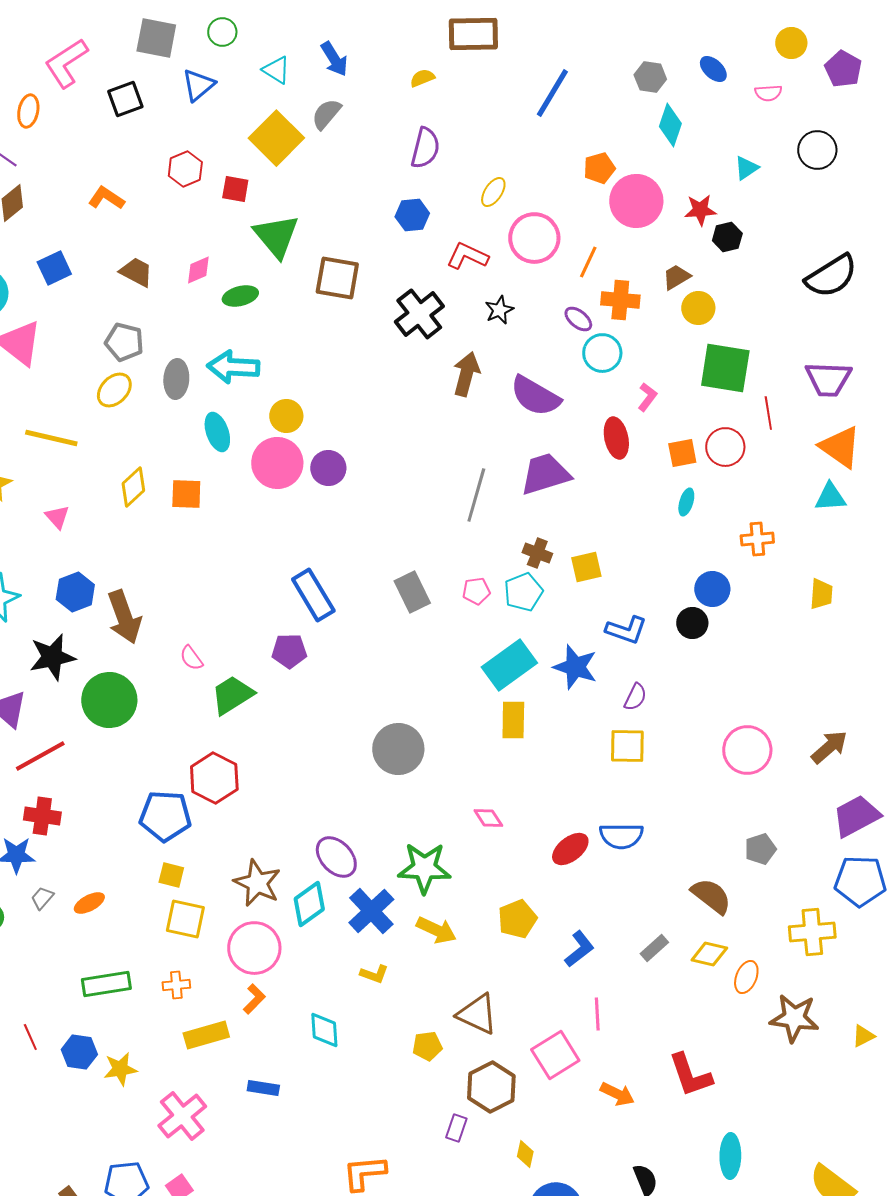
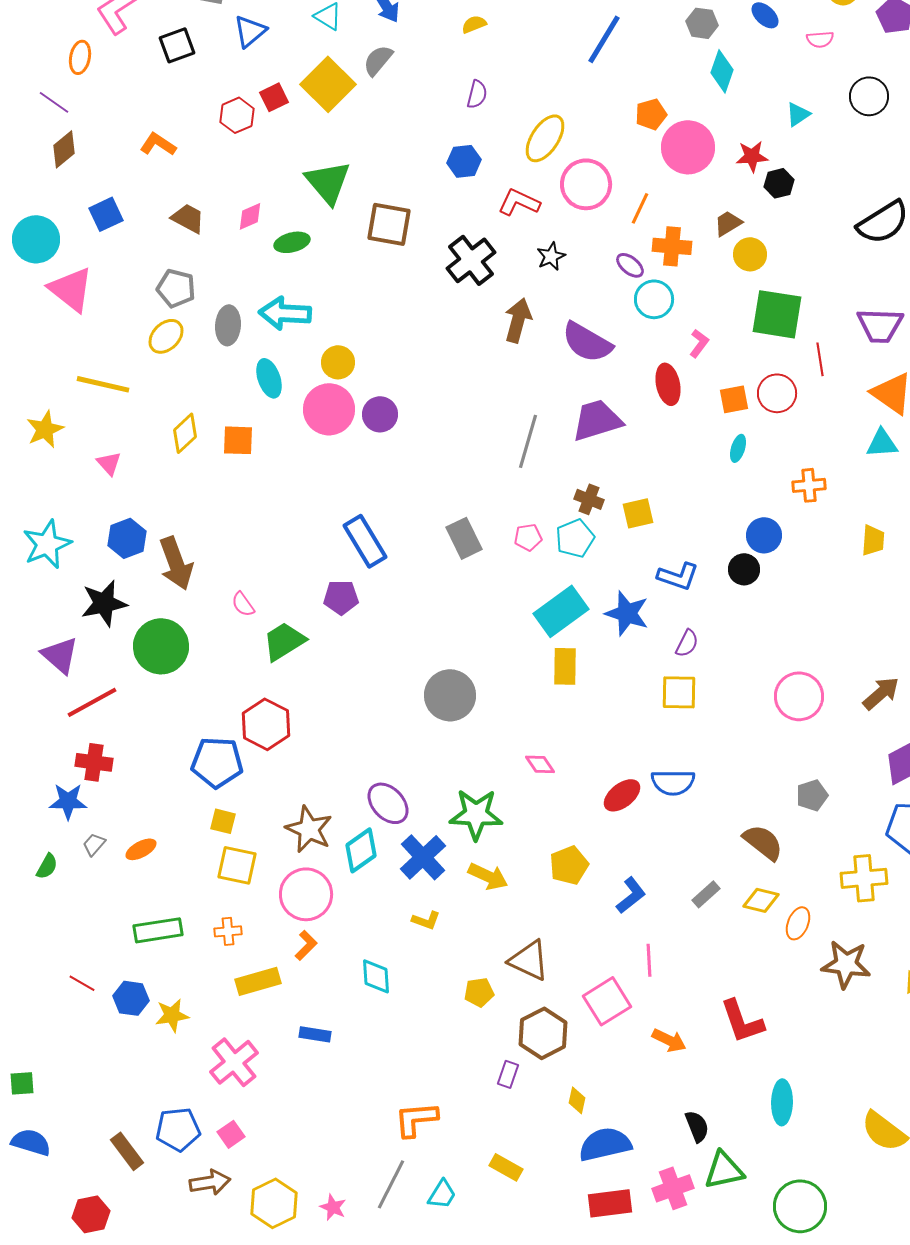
purple semicircle: (425, 148) -> (477, 94), size x0.7
red square: (235, 189) -> (274, 97), moved, turned -36
yellow ellipse: (493, 192) -> (545, 138), size x1.6
red line: (30, 1037) -> (82, 983), turned -36

